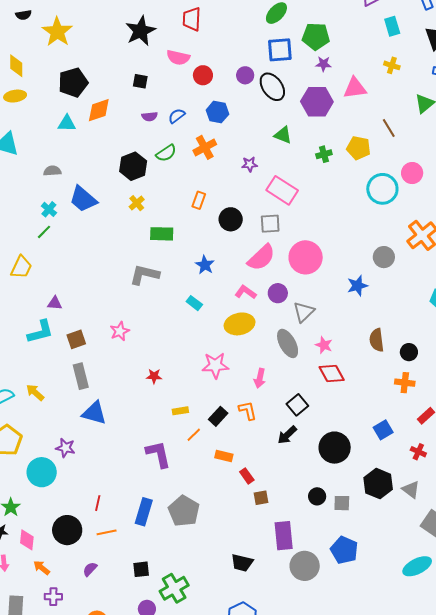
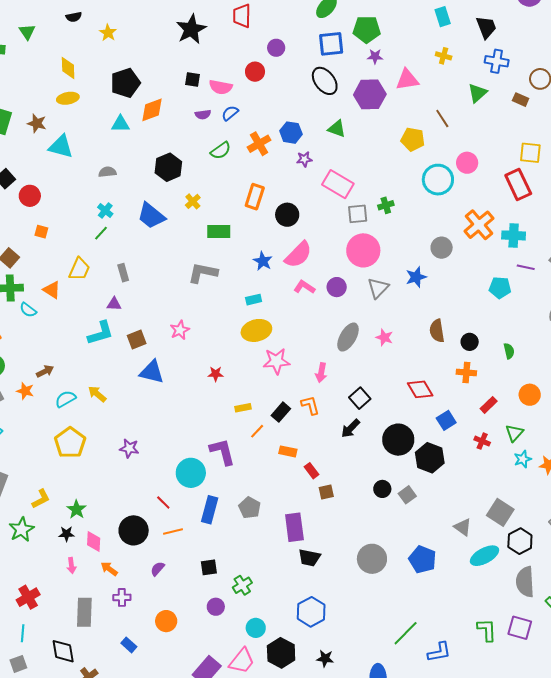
yellow star: (57, 32) -> (108, 33), size x0.6
pink semicircle: (178, 58) -> (221, 87), moved
purple circle: (245, 75) -> (276, 48), moved
blue hexagon: (217, 112) -> (291, 133), moved
green cross: (324, 154) -> (386, 205), moved
black hexagon: (133, 166) -> (168, 167), moved
blue trapezoid: (83, 199) -> (151, 216), moved
orange rectangle: (199, 200) -> (255, 197), size x1.4
gray square: (270, 224) -> (358, 214), moved
pink semicircle: (261, 258) -> (298, 255), moved
cyan rectangle: (194, 303) -> (254, 300), turned -49
gray triangle: (304, 312) -> (378, 288), moved
yellow ellipse: (240, 324) -> (256, 330), moved
gray ellipse: (288, 343) -> (348, 337), turned 60
red diamond: (332, 373) -> (420, 389), moved
gray rectangle: (81, 376) -> (123, 273), moved, size x0.7
blue triangle: (94, 413) -> (152, 372), moved
cyan circle: (42, 472) -> (191, 473), moved
black hexagon: (378, 484) -> (430, 458), moved
gray triangle: (411, 490) -> (463, 527), moved
red line: (98, 503) -> (163, 502), turned -56
gray square: (342, 503) -> (407, 495), turned -36
gray pentagon: (184, 511) -> (250, 508), size x0.7
purple rectangle: (284, 536) -> (294, 527), moved
blue pentagon: (344, 550) -> (422, 559), moved
green cross: (174, 588) -> (242, 585), size x0.7

